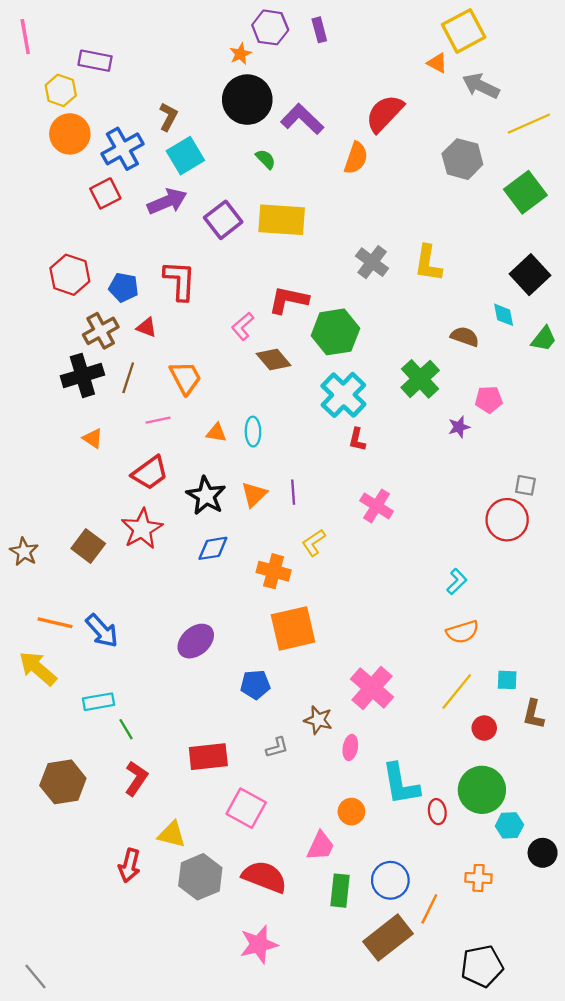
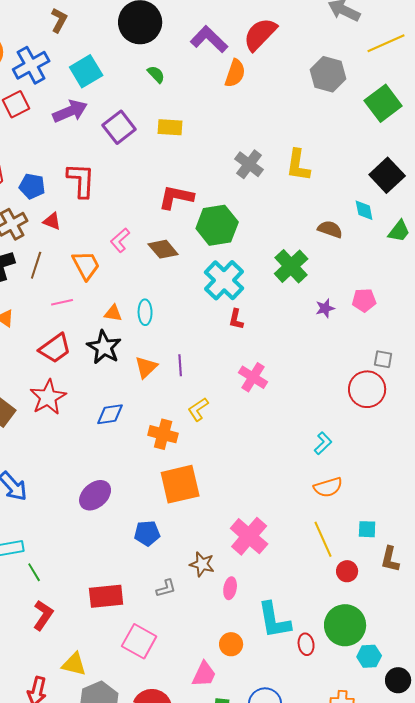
brown L-shape: (168, 117) -> (59, 20), moved
purple L-shape: (302, 119) -> (209, 39), moved
yellow rectangle: (282, 220) -> (170, 127), size x0.6
pink L-shape: (243, 326) -> (120, 240), moved
pink pentagon: (489, 400) -> (364, 300), moved
black star: (206, 496) -> (104, 347), moved
yellow line: (457, 691) -> (323, 539), turned -63

